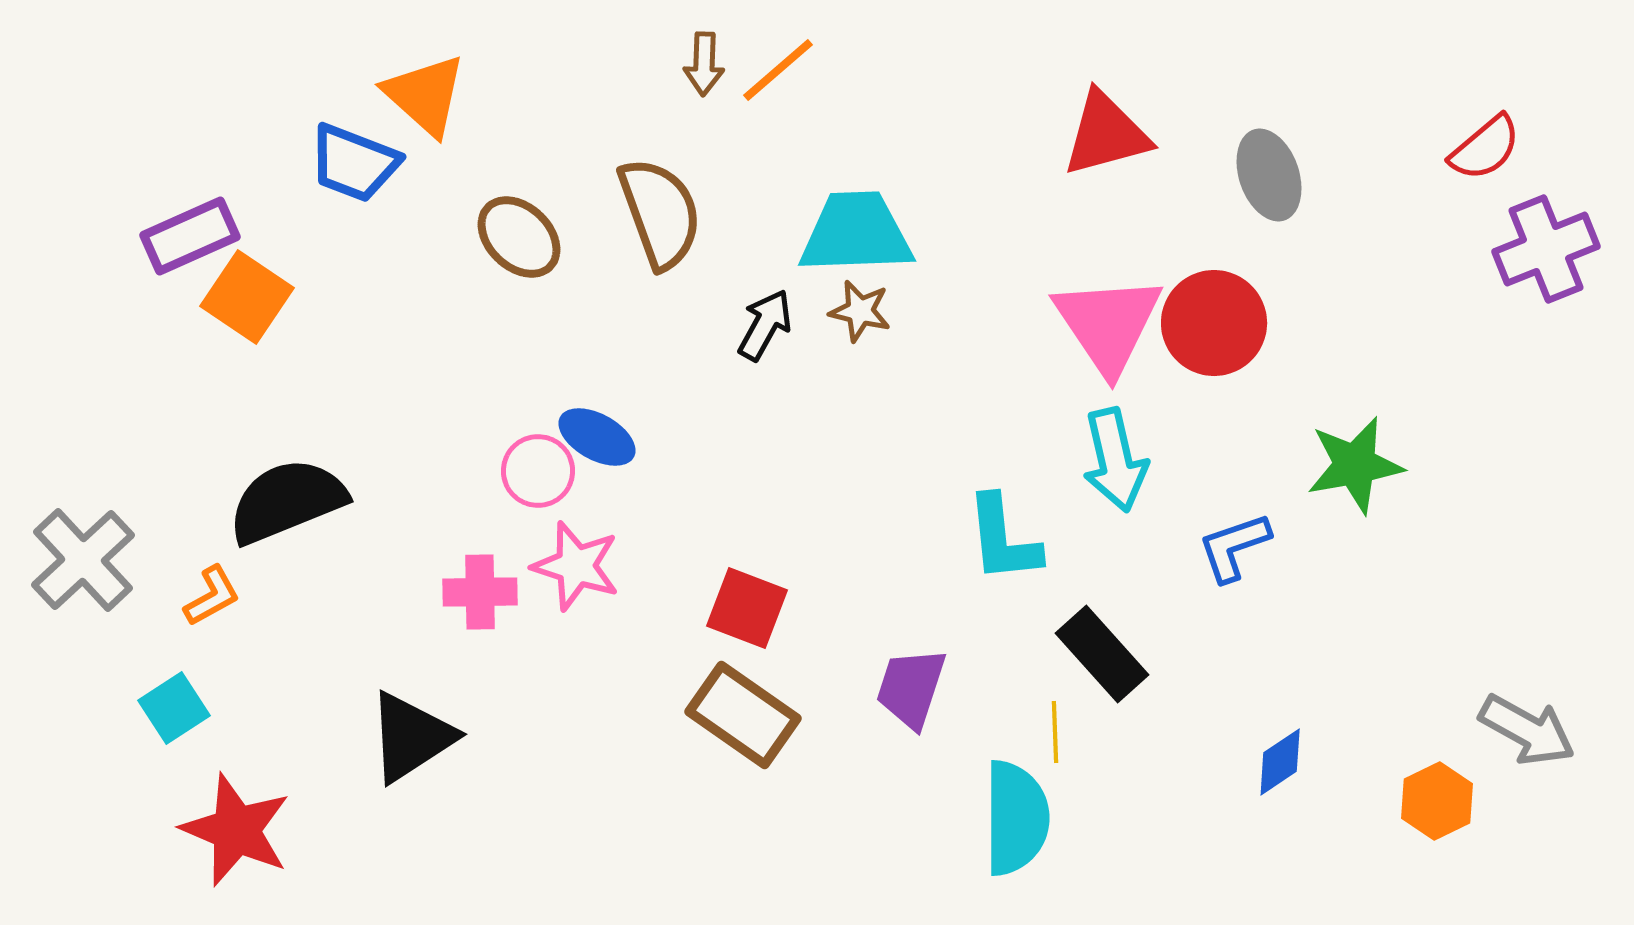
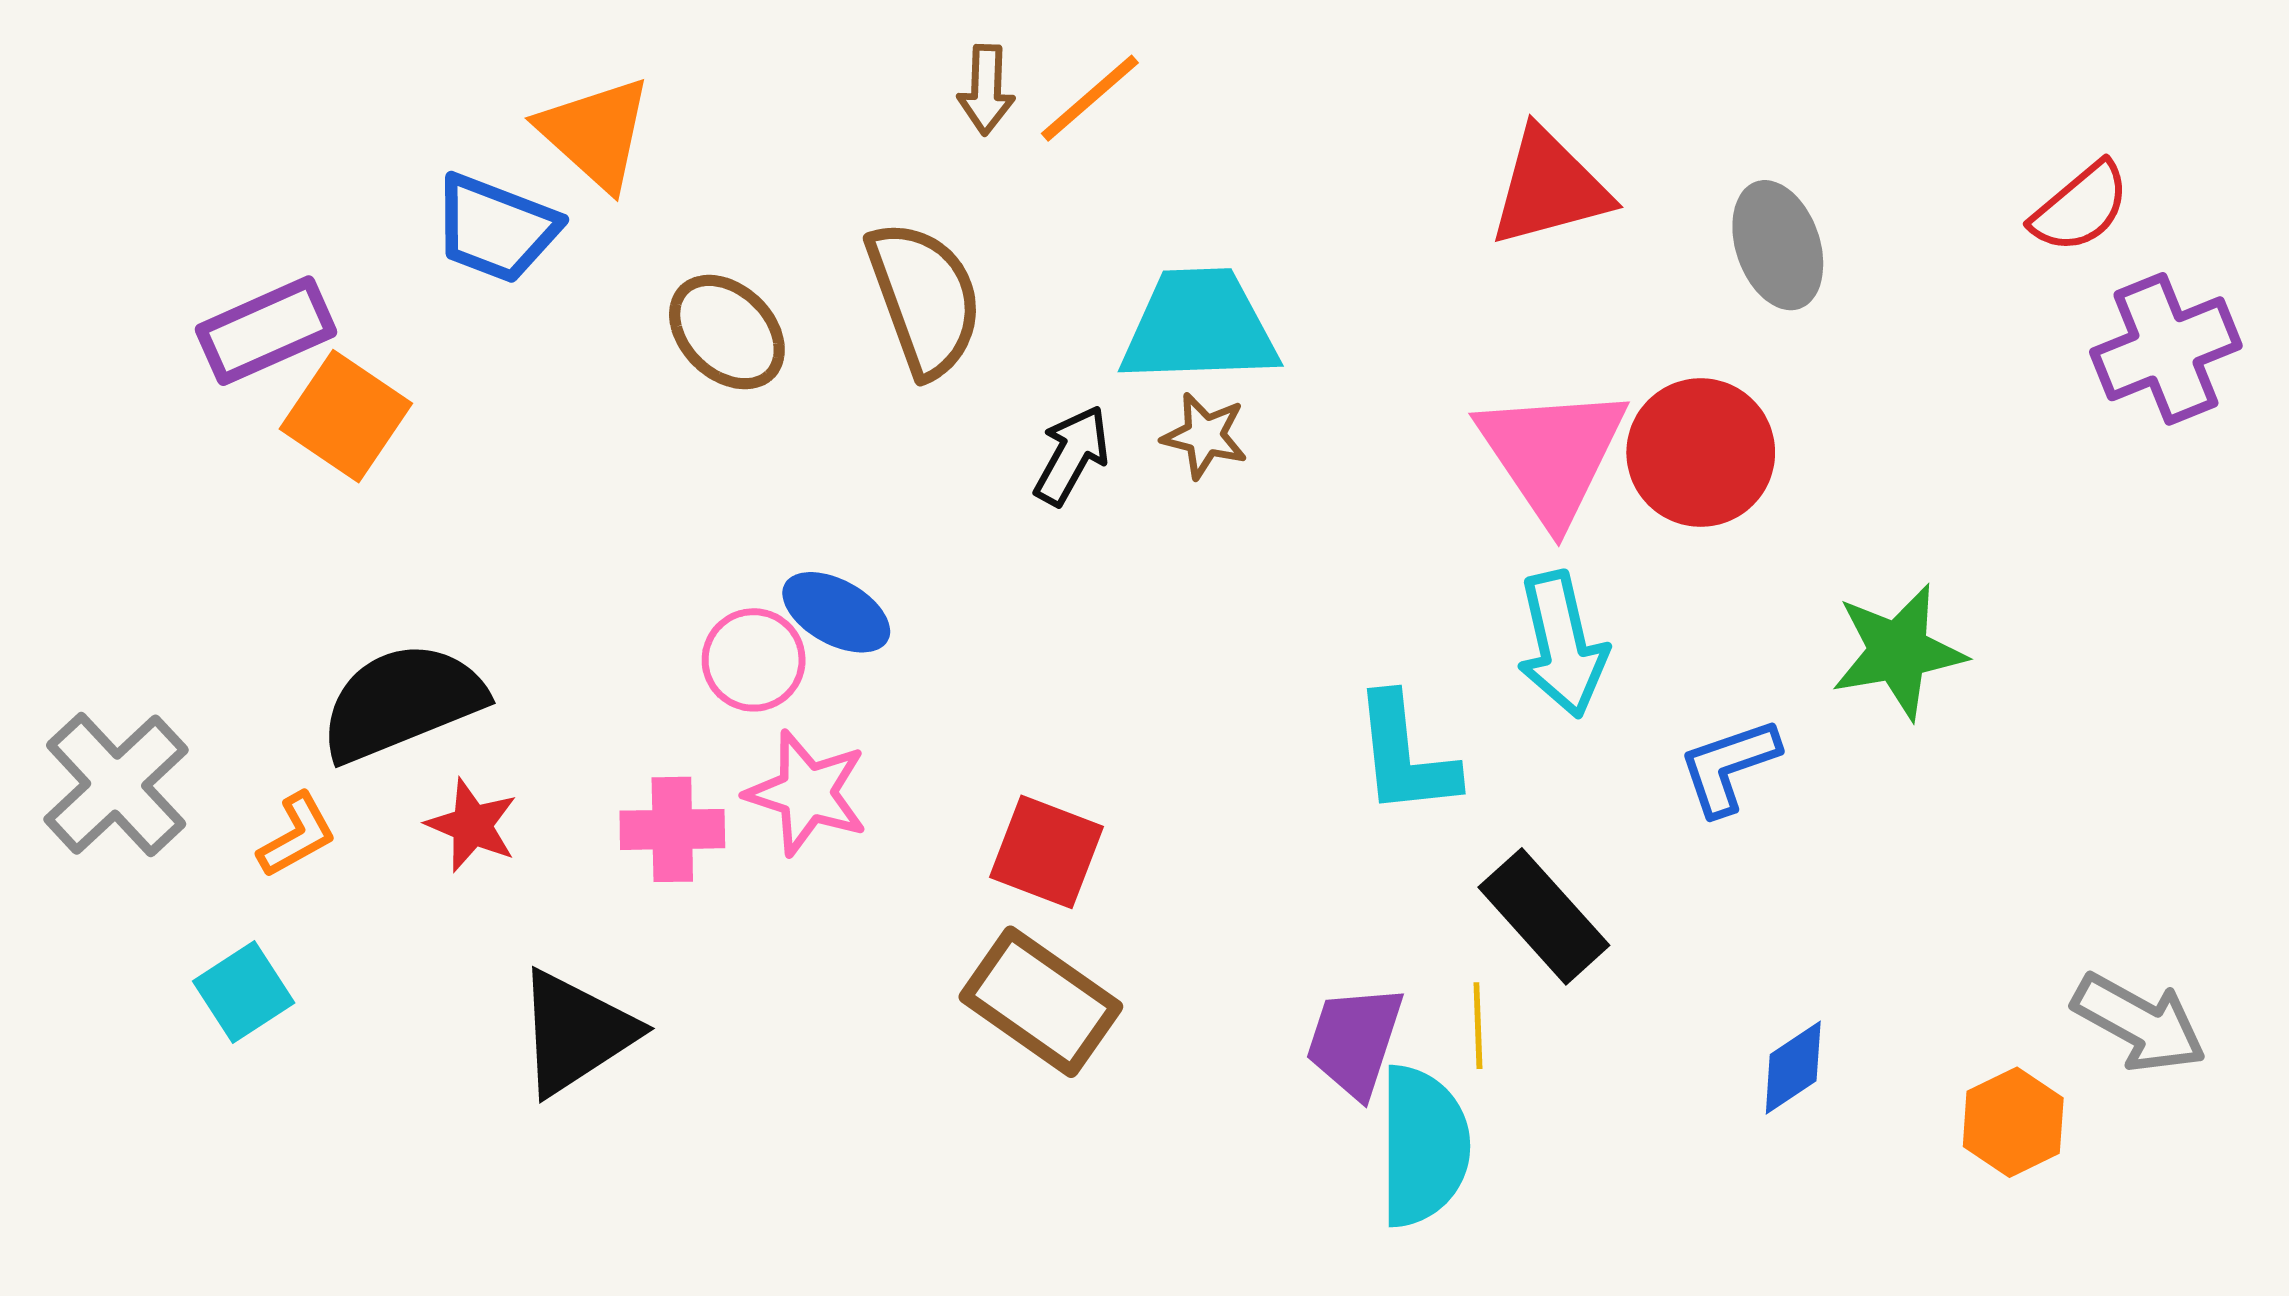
purple trapezoid: (911, 688) -> (1355, 1041), moved
red star: (236, 830) -> (472, 825), moved, size x0.6

